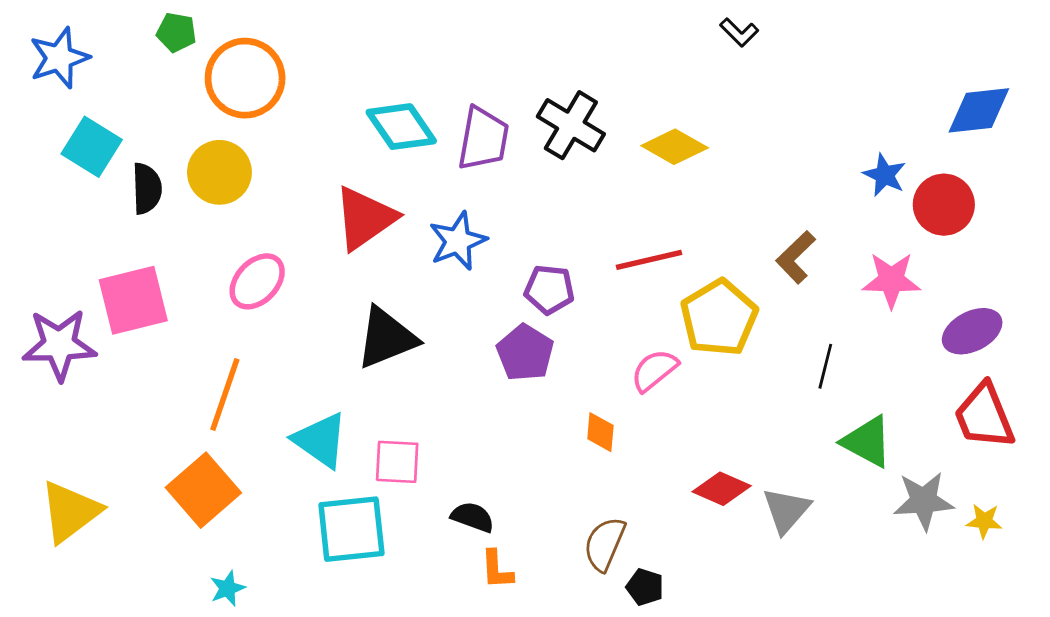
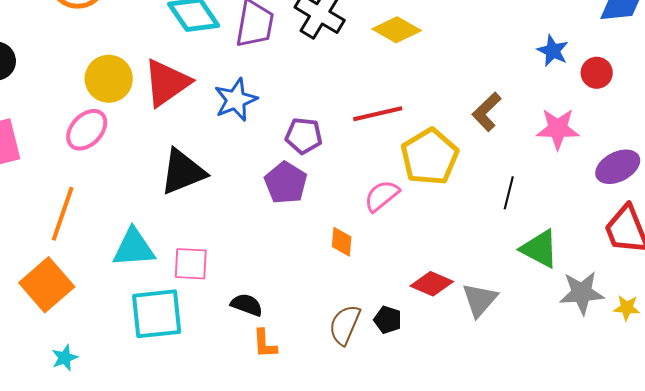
yellow circle: (219, 172) -> (109, 79), moved
red circle: (944, 205) -> (597, 73), size x0.7
cyan triangle: (320, 440) -> (134, 248), turned -39
black pentagon: (645, 587) -> (388, 320), moved

